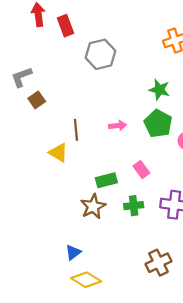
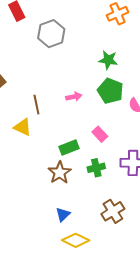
blue triangle: (73, 252) -> (63, 214), moved
brown cross: (158, 263) -> (113, 211), moved
yellow diamond: (86, 280) -> (76, 240), moved

